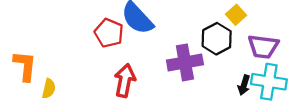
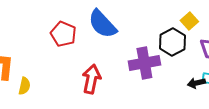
red pentagon: (109, 33) -> (63, 34), moved
black arrow: (244, 85) -> (196, 83), turned 60

